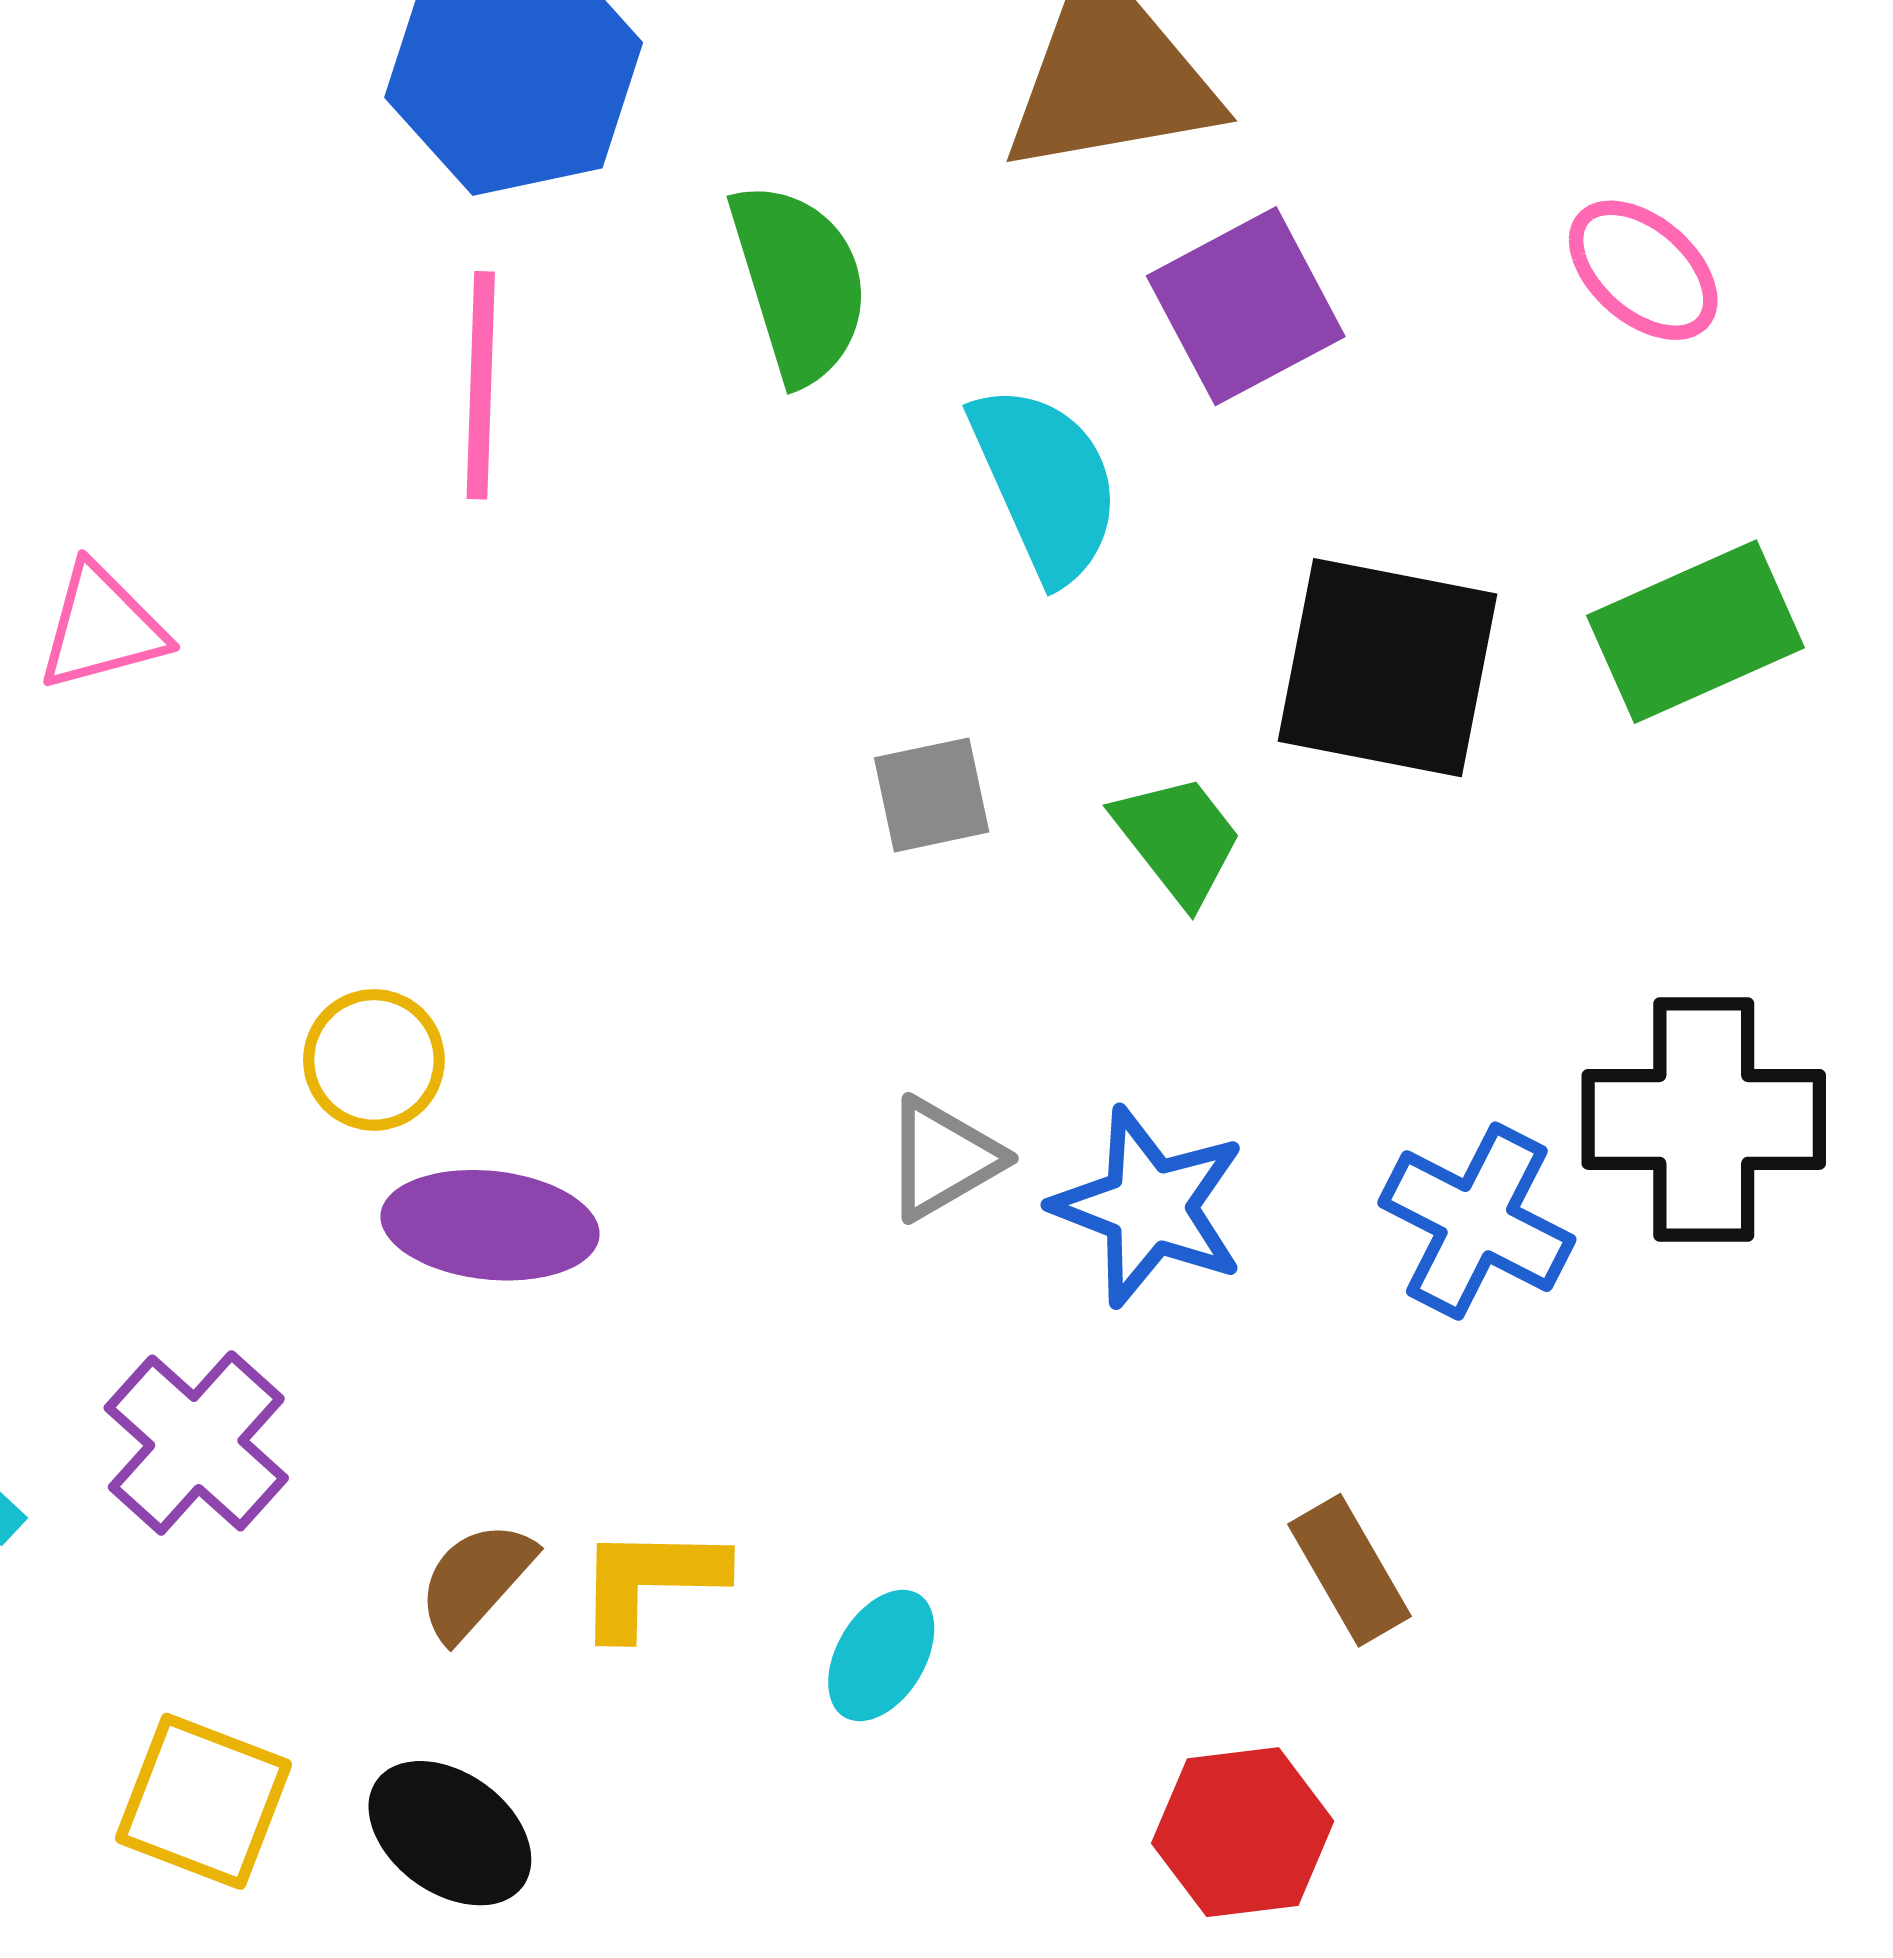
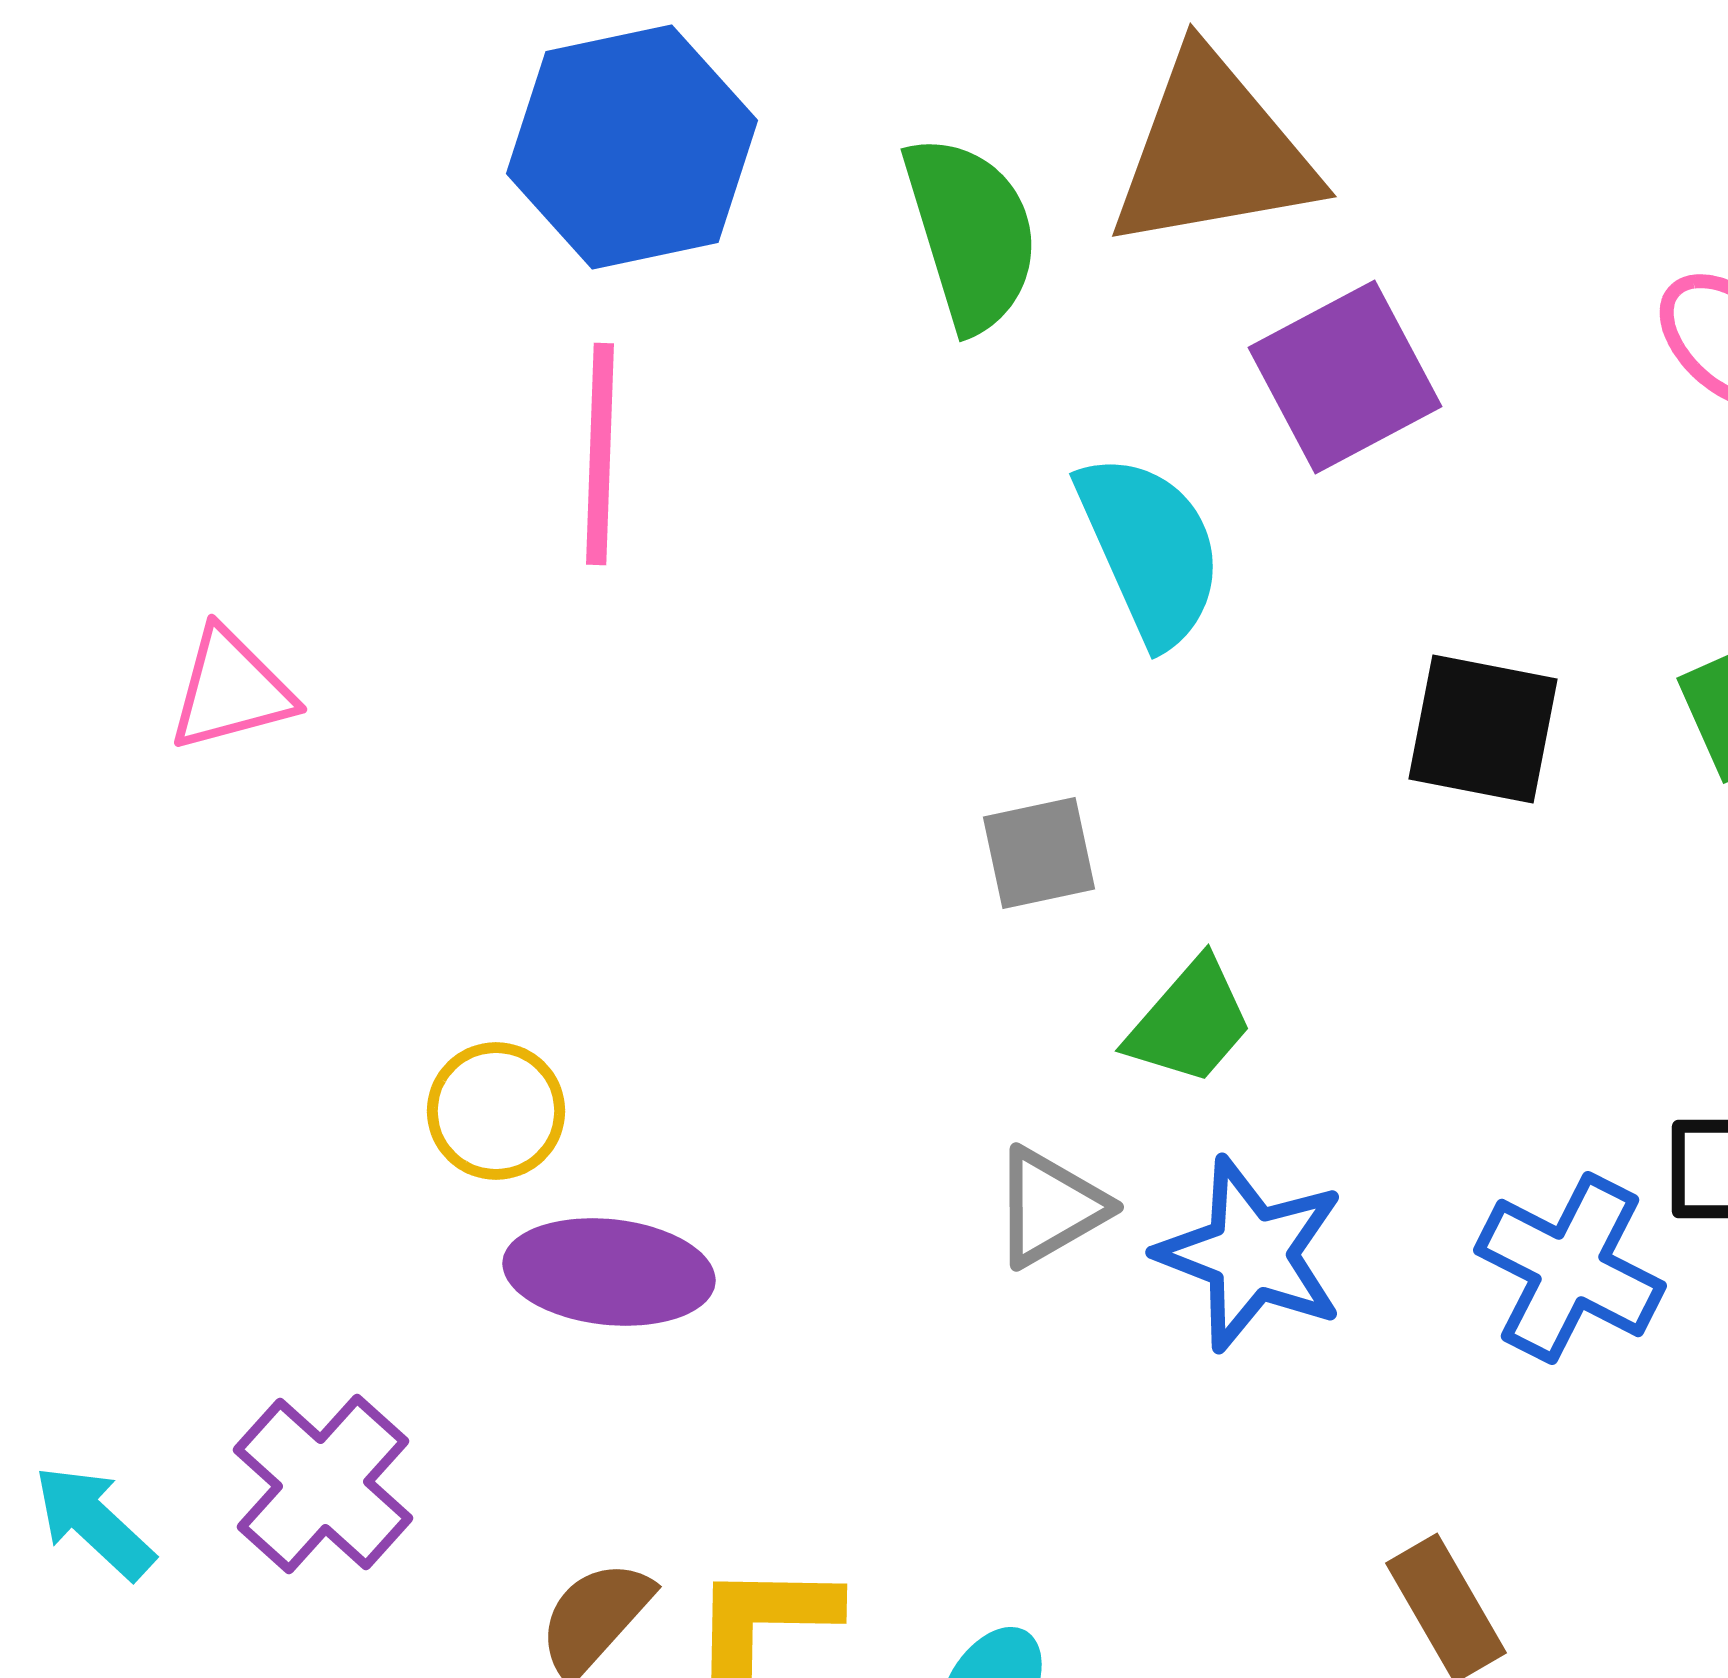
green semicircle: (799, 283) -> (971, 233), moved
black square: (1388, 668) -> (1483, 729), size x0.7
green trapezoid: (1178, 839) -> (1190, 1022), moved, turned 79

